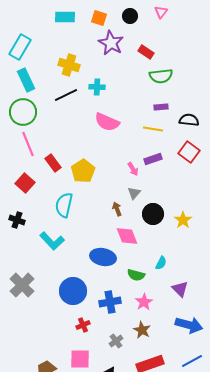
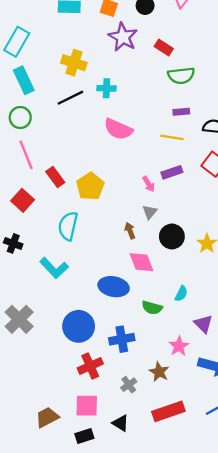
green circle: (23, 112) -> (20, 118), size x0.7
pink star: (144, 302) -> (179, 346), moved
red cross: (83, 325) -> (90, 366), size x1.5

